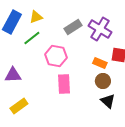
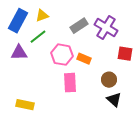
orange rectangle: (100, 63) -> (84, 59), moved
purple triangle: (13, 75) -> (19, 53), moved
yellow rectangle: (19, 106) -> (25, 105), turned 48

